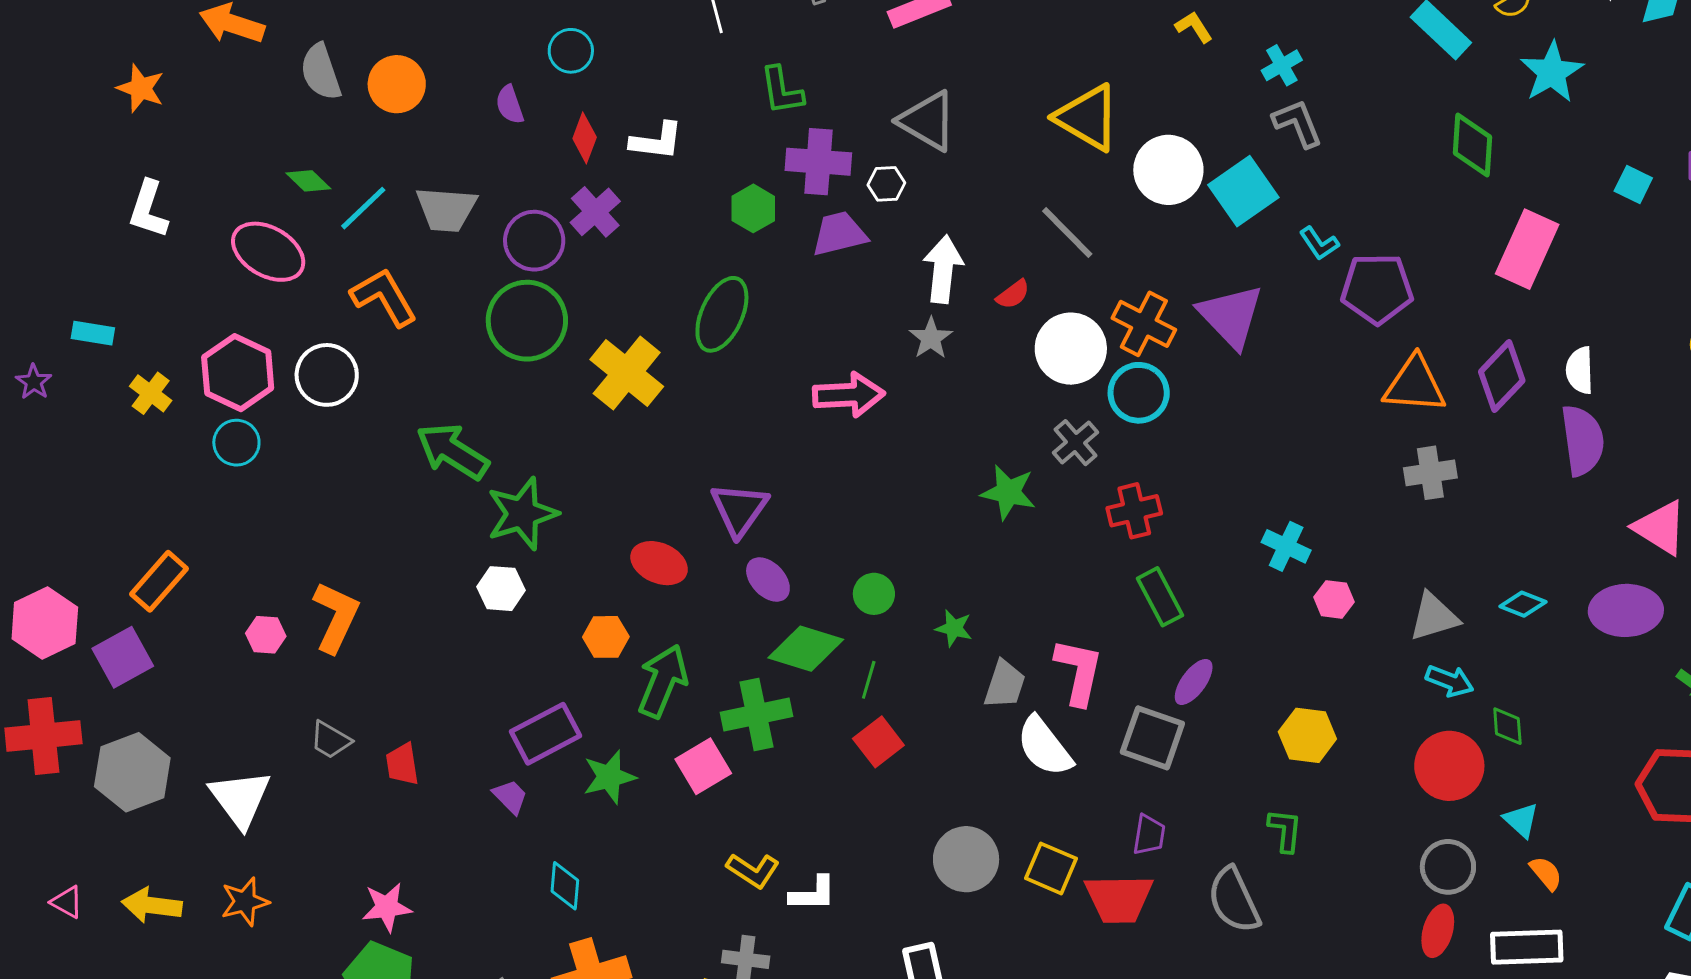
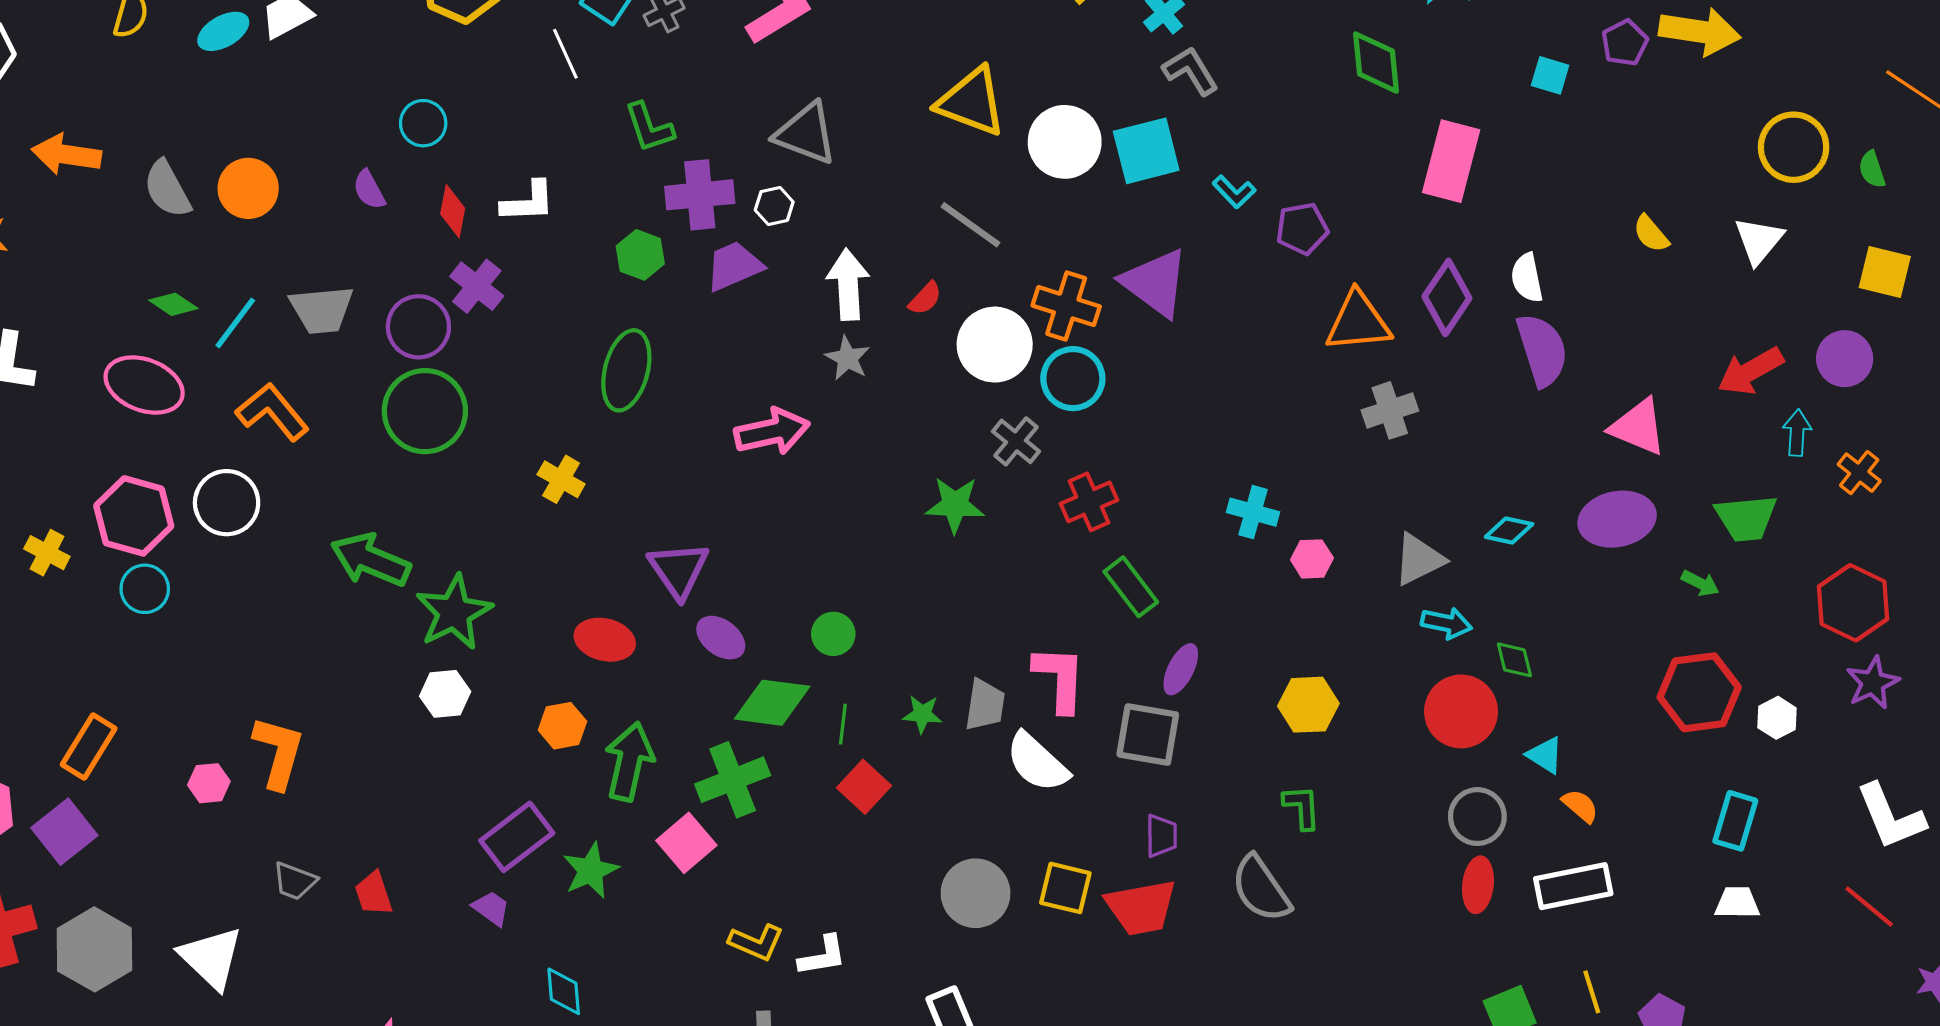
cyan square: (1243, 191) -> (1146, 151), turned 30
purple pentagon: (1377, 289) -> (1302, 229), size x0.7
yellow cross: (627, 373) -> (561, 479), moved, size x0.6
green star: (954, 628) -> (922, 714), moved

